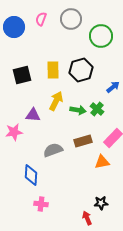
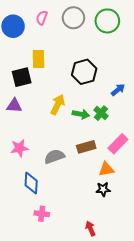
green circle: (101, 36) -> (107, 21), moved
yellow rectangle: (53, 70) -> (39, 59), moved
purple triangle: (33, 115) -> (14, 106), moved
pink star: (14, 132) -> (19, 148), moved
black star: (101, 203) -> (103, 189), moved

